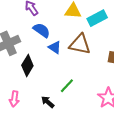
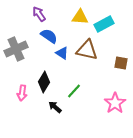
black diamond: (27, 66) -> (44, 82), moved
pink arrow: (14, 99) -> (22, 93), moved

